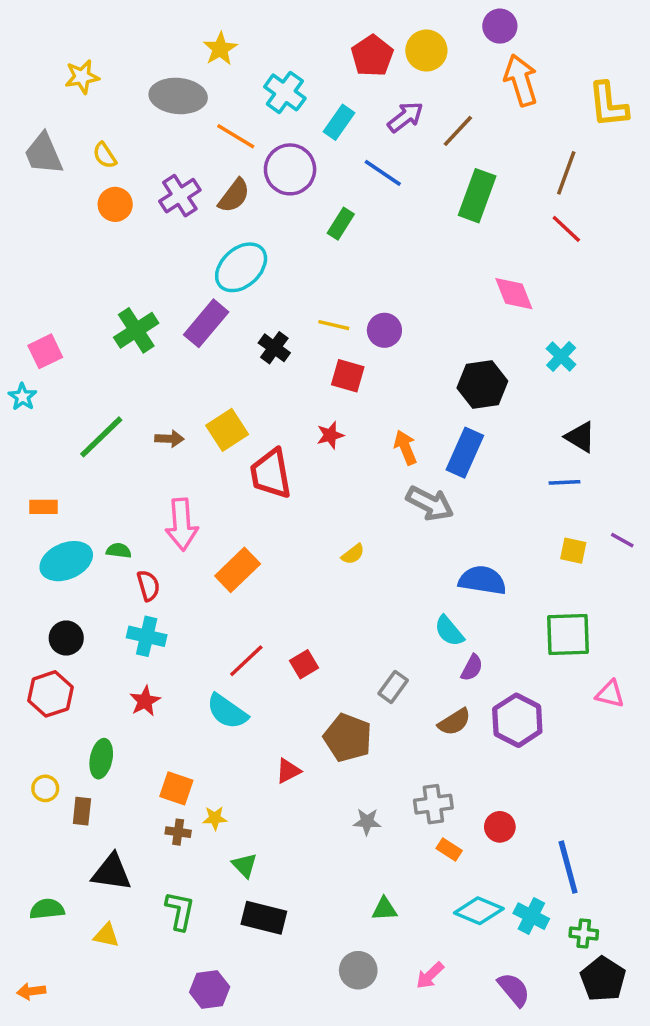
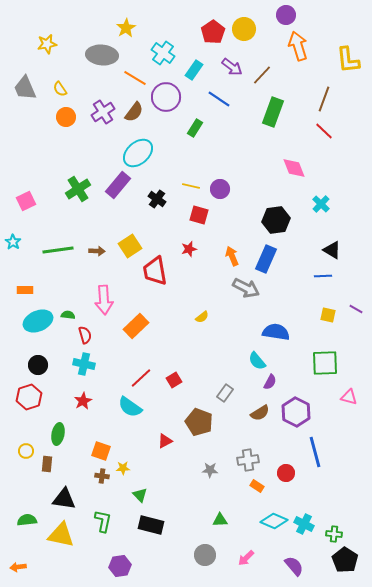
purple arrow: (405, 117) -> (232, 67), turned 75
cyan star: (23, 397) -> (13, 242), moved
green line: (101, 437) -> (58, 250), turned 36
blue line: (568, 867) -> (315, 452), moved
yellow triangle: (106, 935) -> (61, 535), size x1.8

